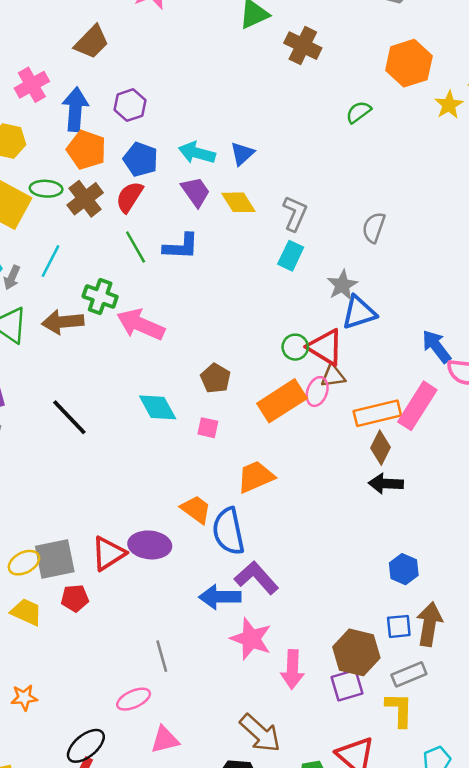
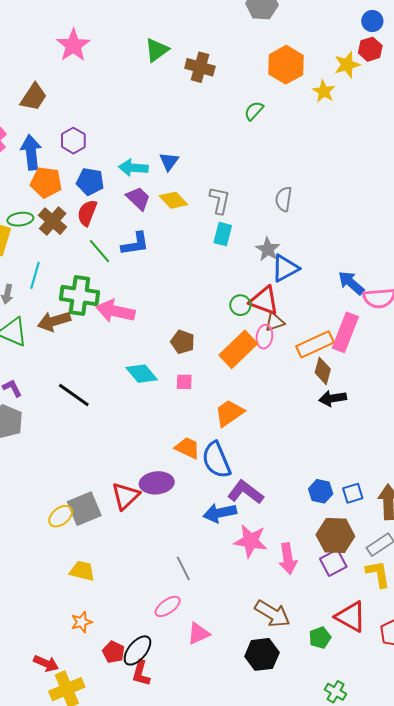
green cross: (100, 297) -> (79, 295), size x1.4
blue hexagon: (404, 569) -> (321, 491), moved
red pentagon: (75, 598) -> (114, 652), moved, turned -30
yellow trapezoid: (26, 612) -> (82, 571), moved
blue square: (399, 626) -> (353, 493), moved

